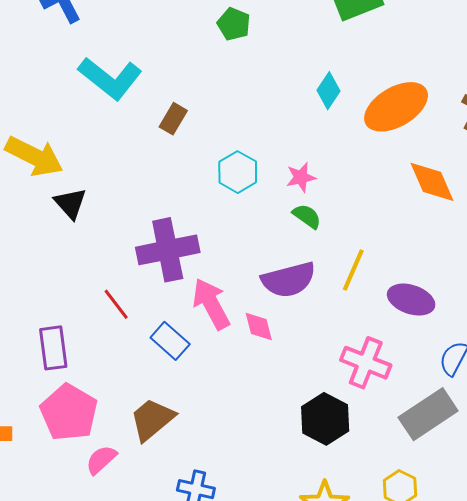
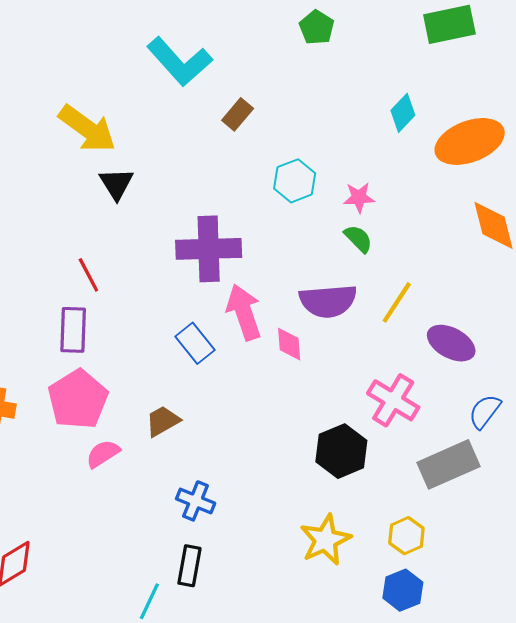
red line: (116, 304) -> (88, 275), moved
brown trapezoid: (152, 419) -> (163, 421), size x0.7

